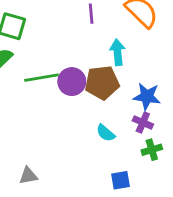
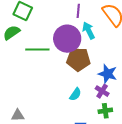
cyan arrow: (118, 52) -> (89, 31), moved, turned -30
purple circle: (72, 82) -> (67, 39), moved, size x1.4
cyan semicircle: (106, 133) -> (75, 94), turned -104

